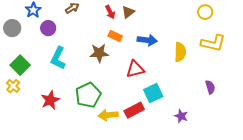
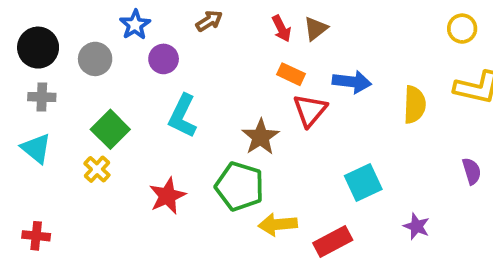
brown star: (99, 53) -> (261, 137), moved, turned -30
red triangle: (135, 69) -> (310, 110), moved, turned -36
green pentagon: (88, 95) -> (240, 186), turned -30
red rectangle: (134, 110) -> (333, 242), moved

